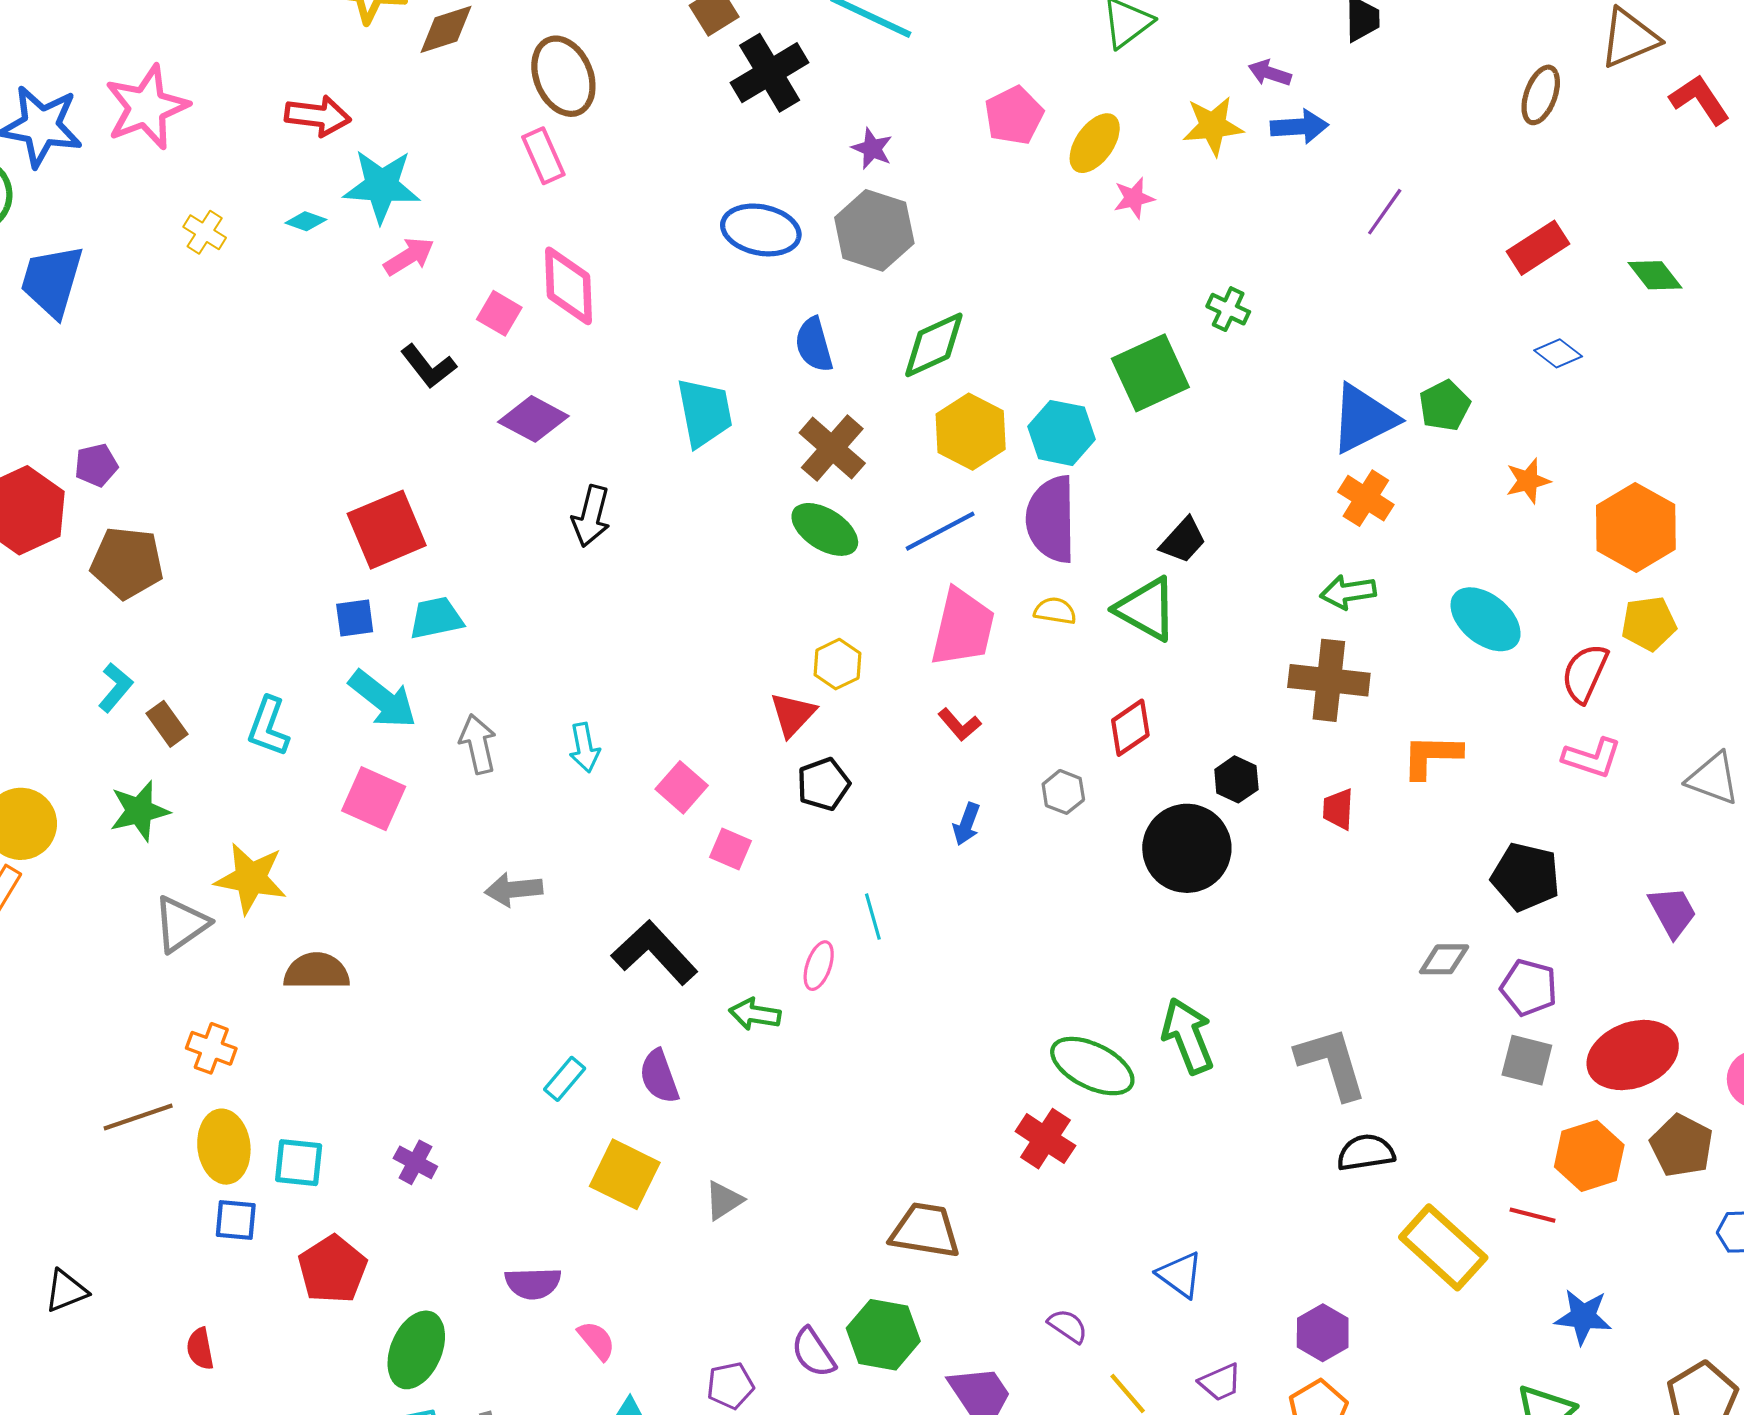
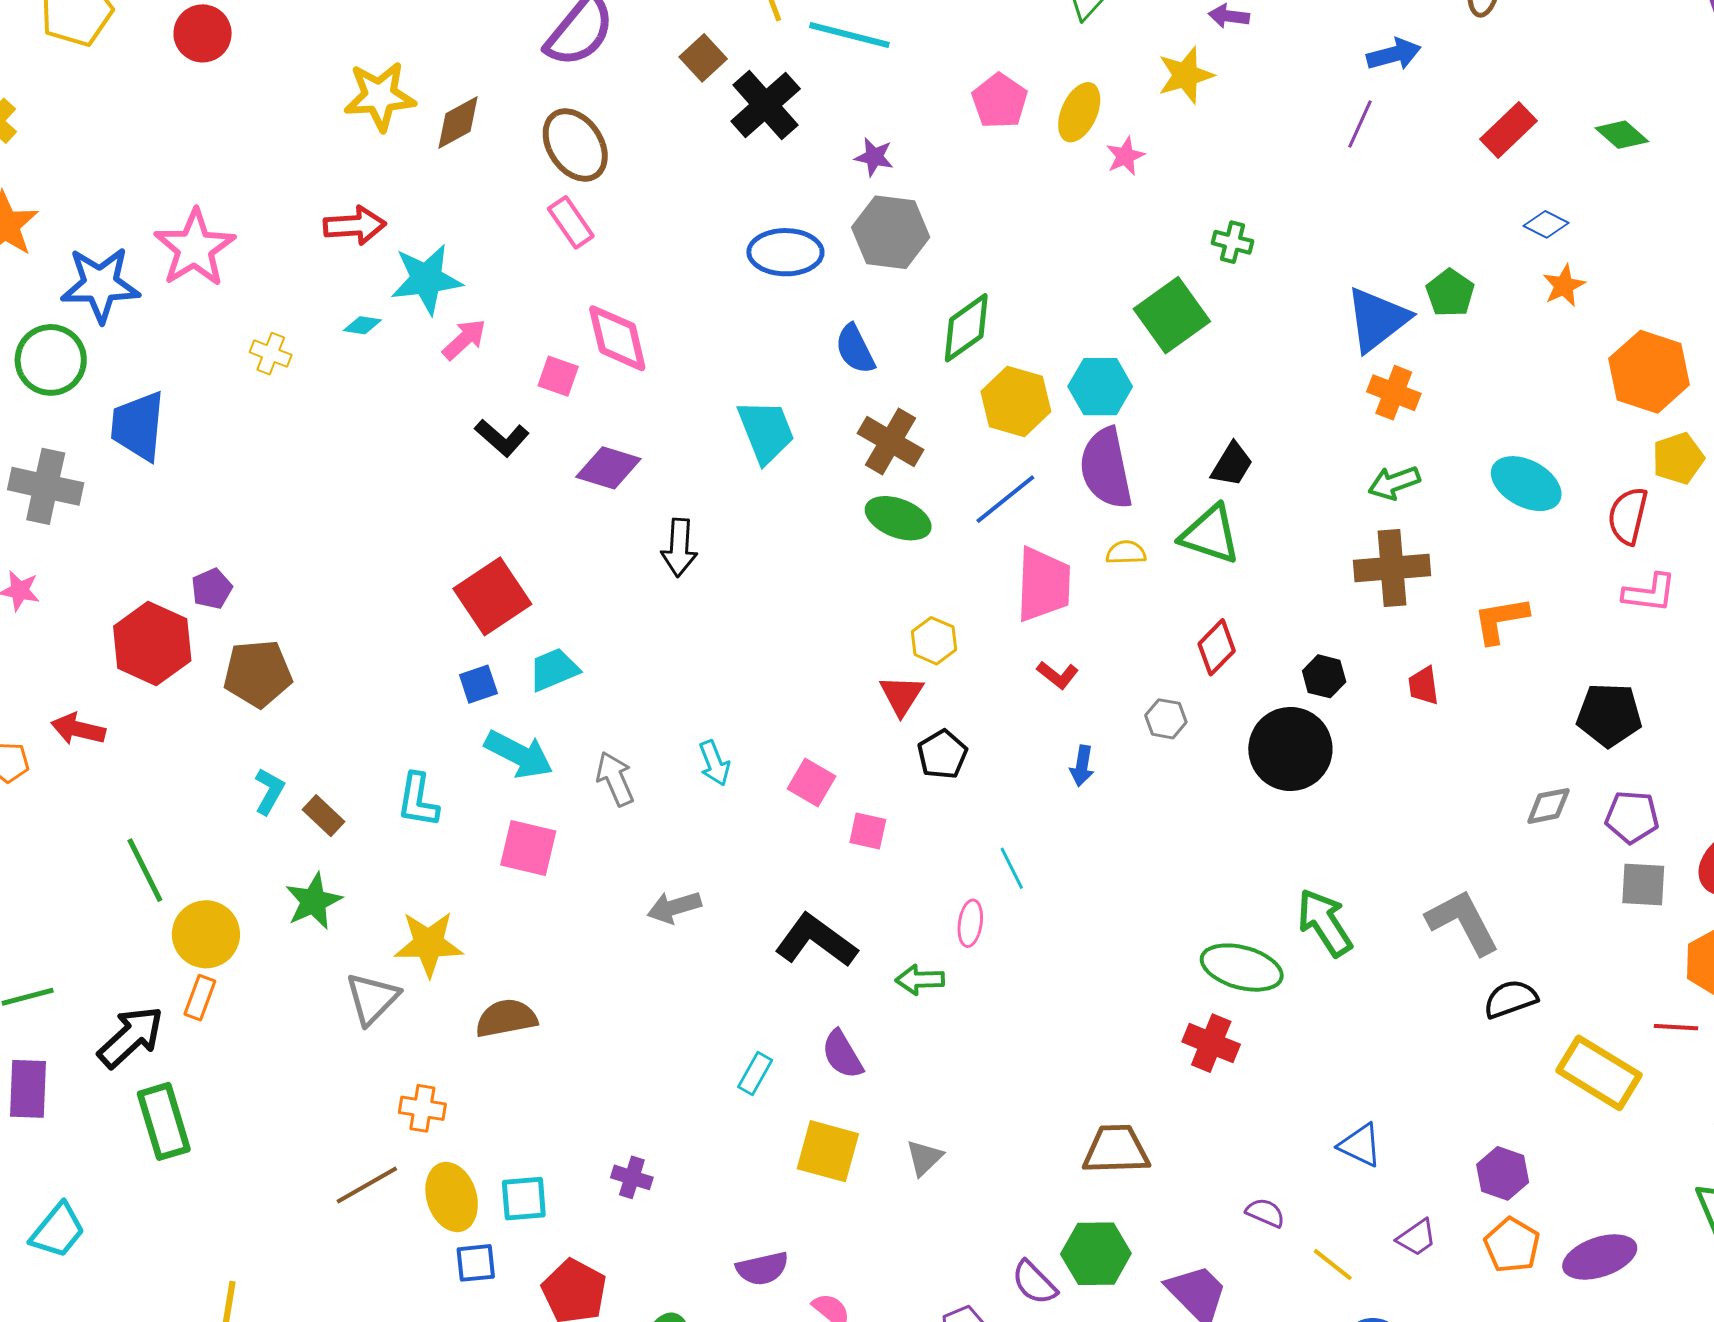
blue arrow: (1299, 127) -> (1394, 54), moved
orange star: (1528, 481) -> (1564, 286), moved

